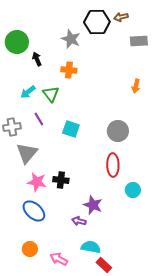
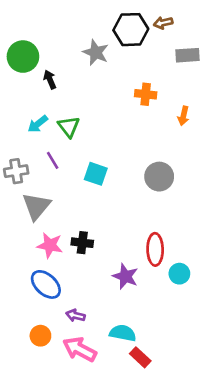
orange cross: (69, 70) -> (146, 94), moved
red ellipse: (113, 165) -> (155, 249), moved
cyan circle: (133, 190) -> (179, 274), moved
purple arrow: (79, 221) -> (76, 315), moved
pink arrow: (59, 259) -> (80, 349), size x1.4

